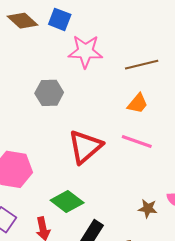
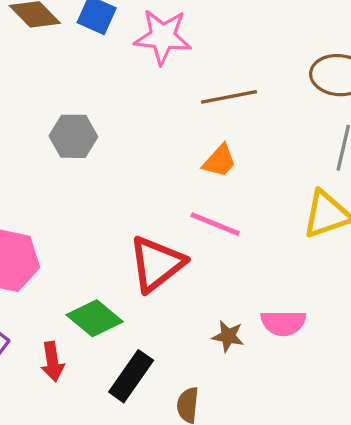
pink star: (85, 51) -> (163, 37), moved
red triangle: (85, 147) -> (157, 264), moved

